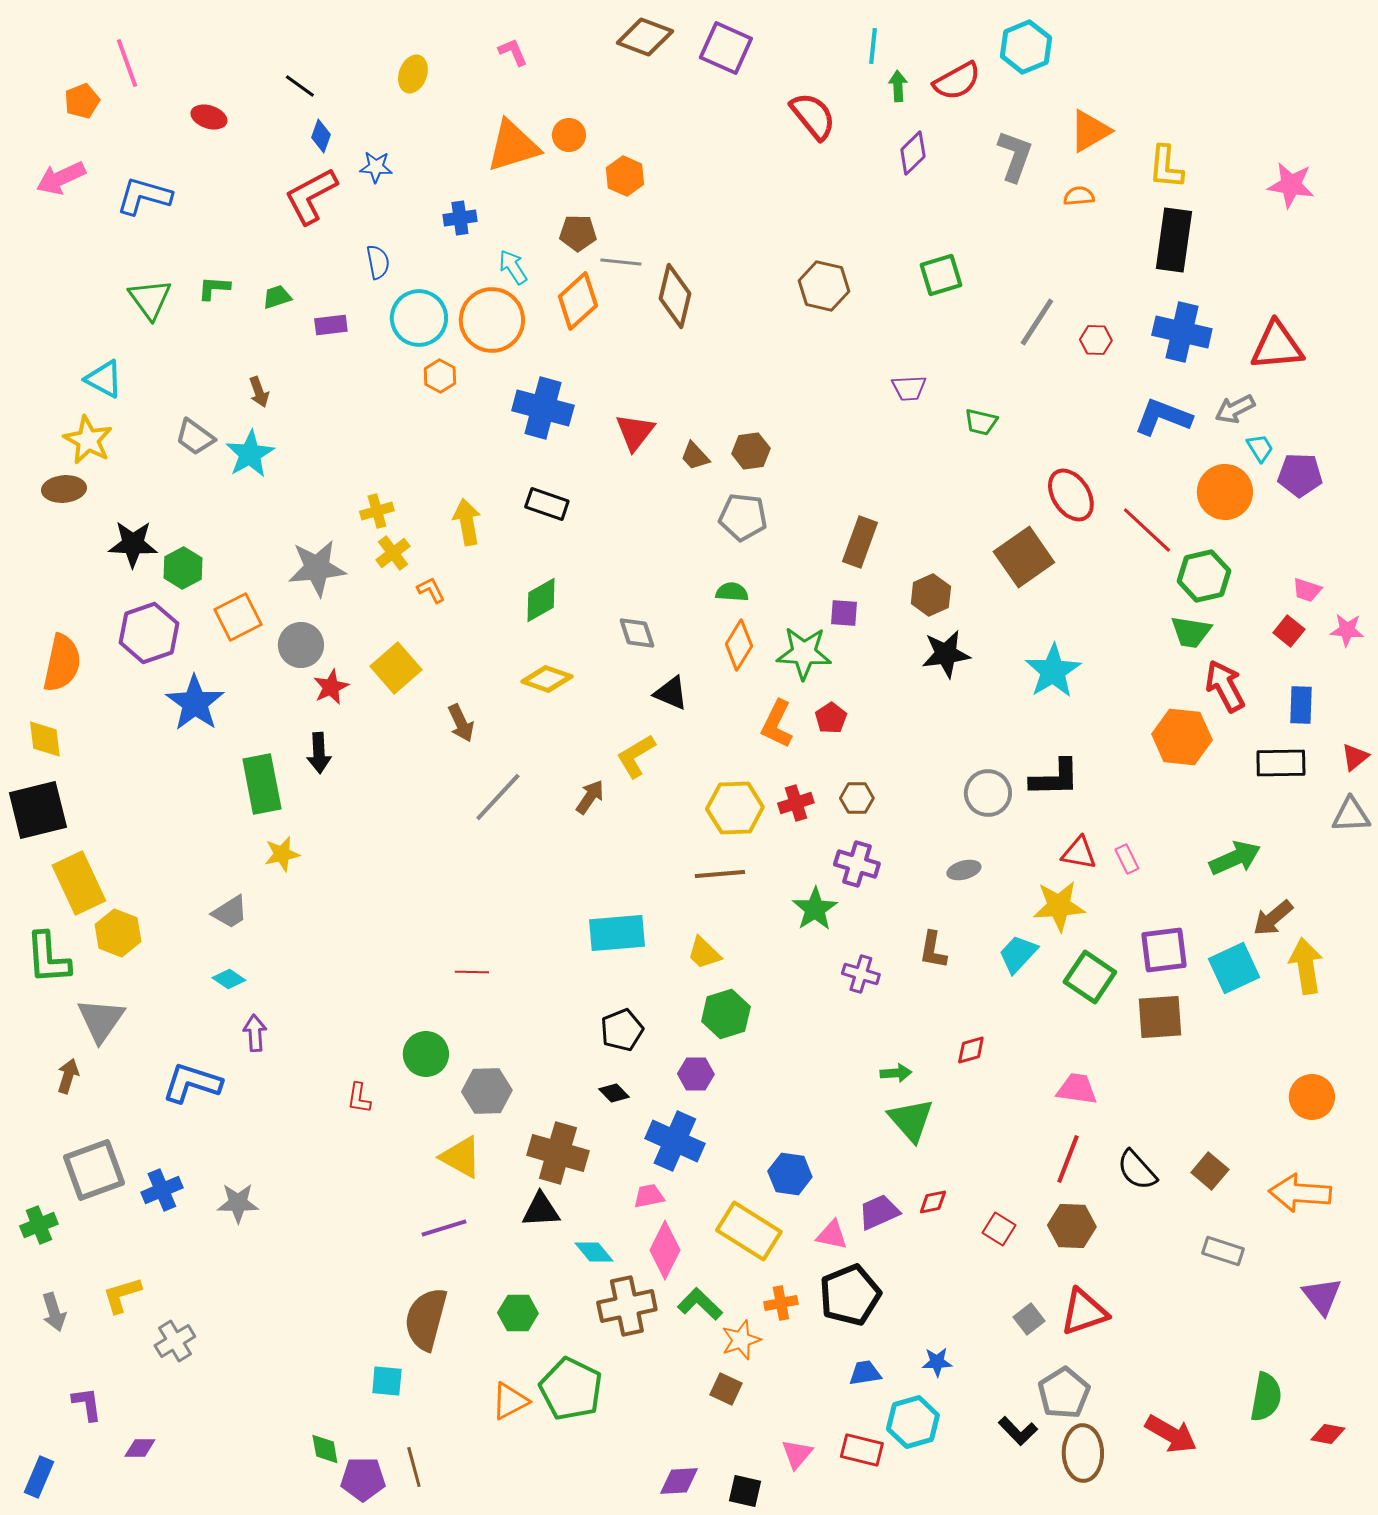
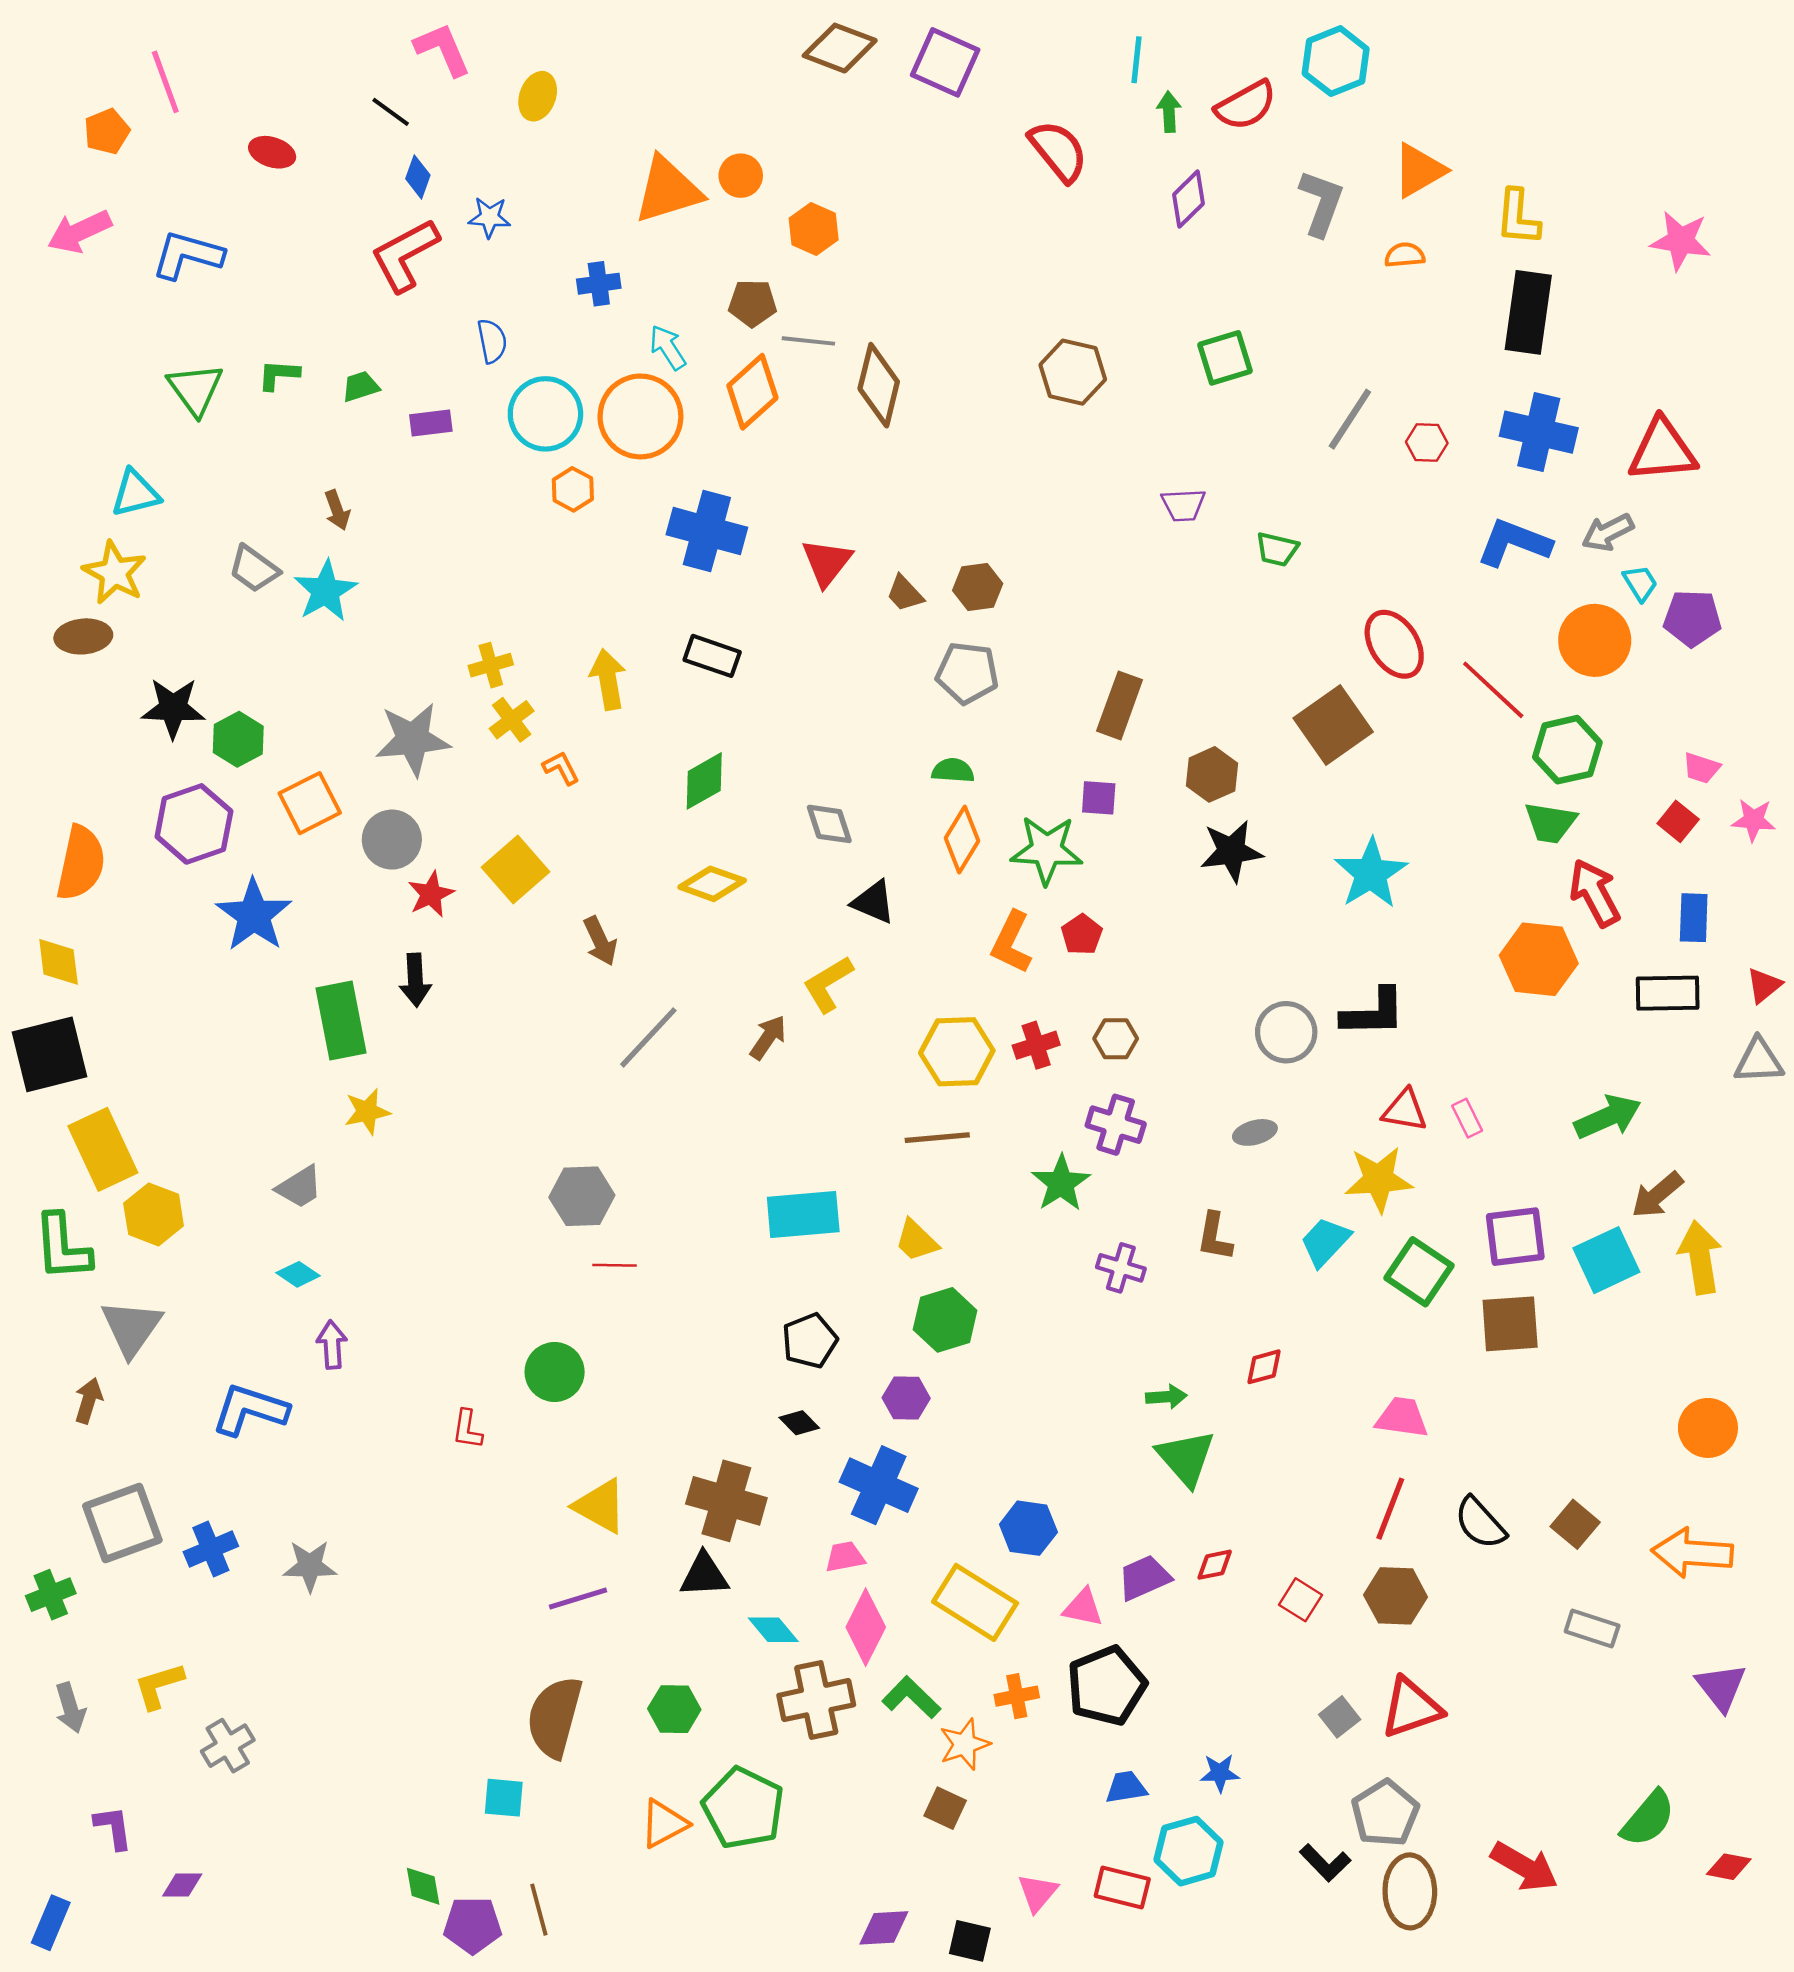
pink L-shape: (513, 52) -> (443, 49), moved, size x1.5
cyan triangle: (104, 379) -> (135, 493), turned -42
gray hexagon: (487, 1091) -> (582, 1196), moved
green semicircle: (1266, 1397) -> (1648, 1819), turned 30

